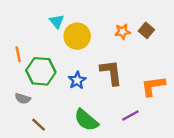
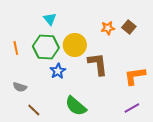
yellow circle: (77, 36) -> (75, 45), moved
green hexagon: (41, 71) -> (46, 47), moved
blue star: (77, 80) -> (58, 71), moved
purple line: (130, 116) -> (132, 108), moved

